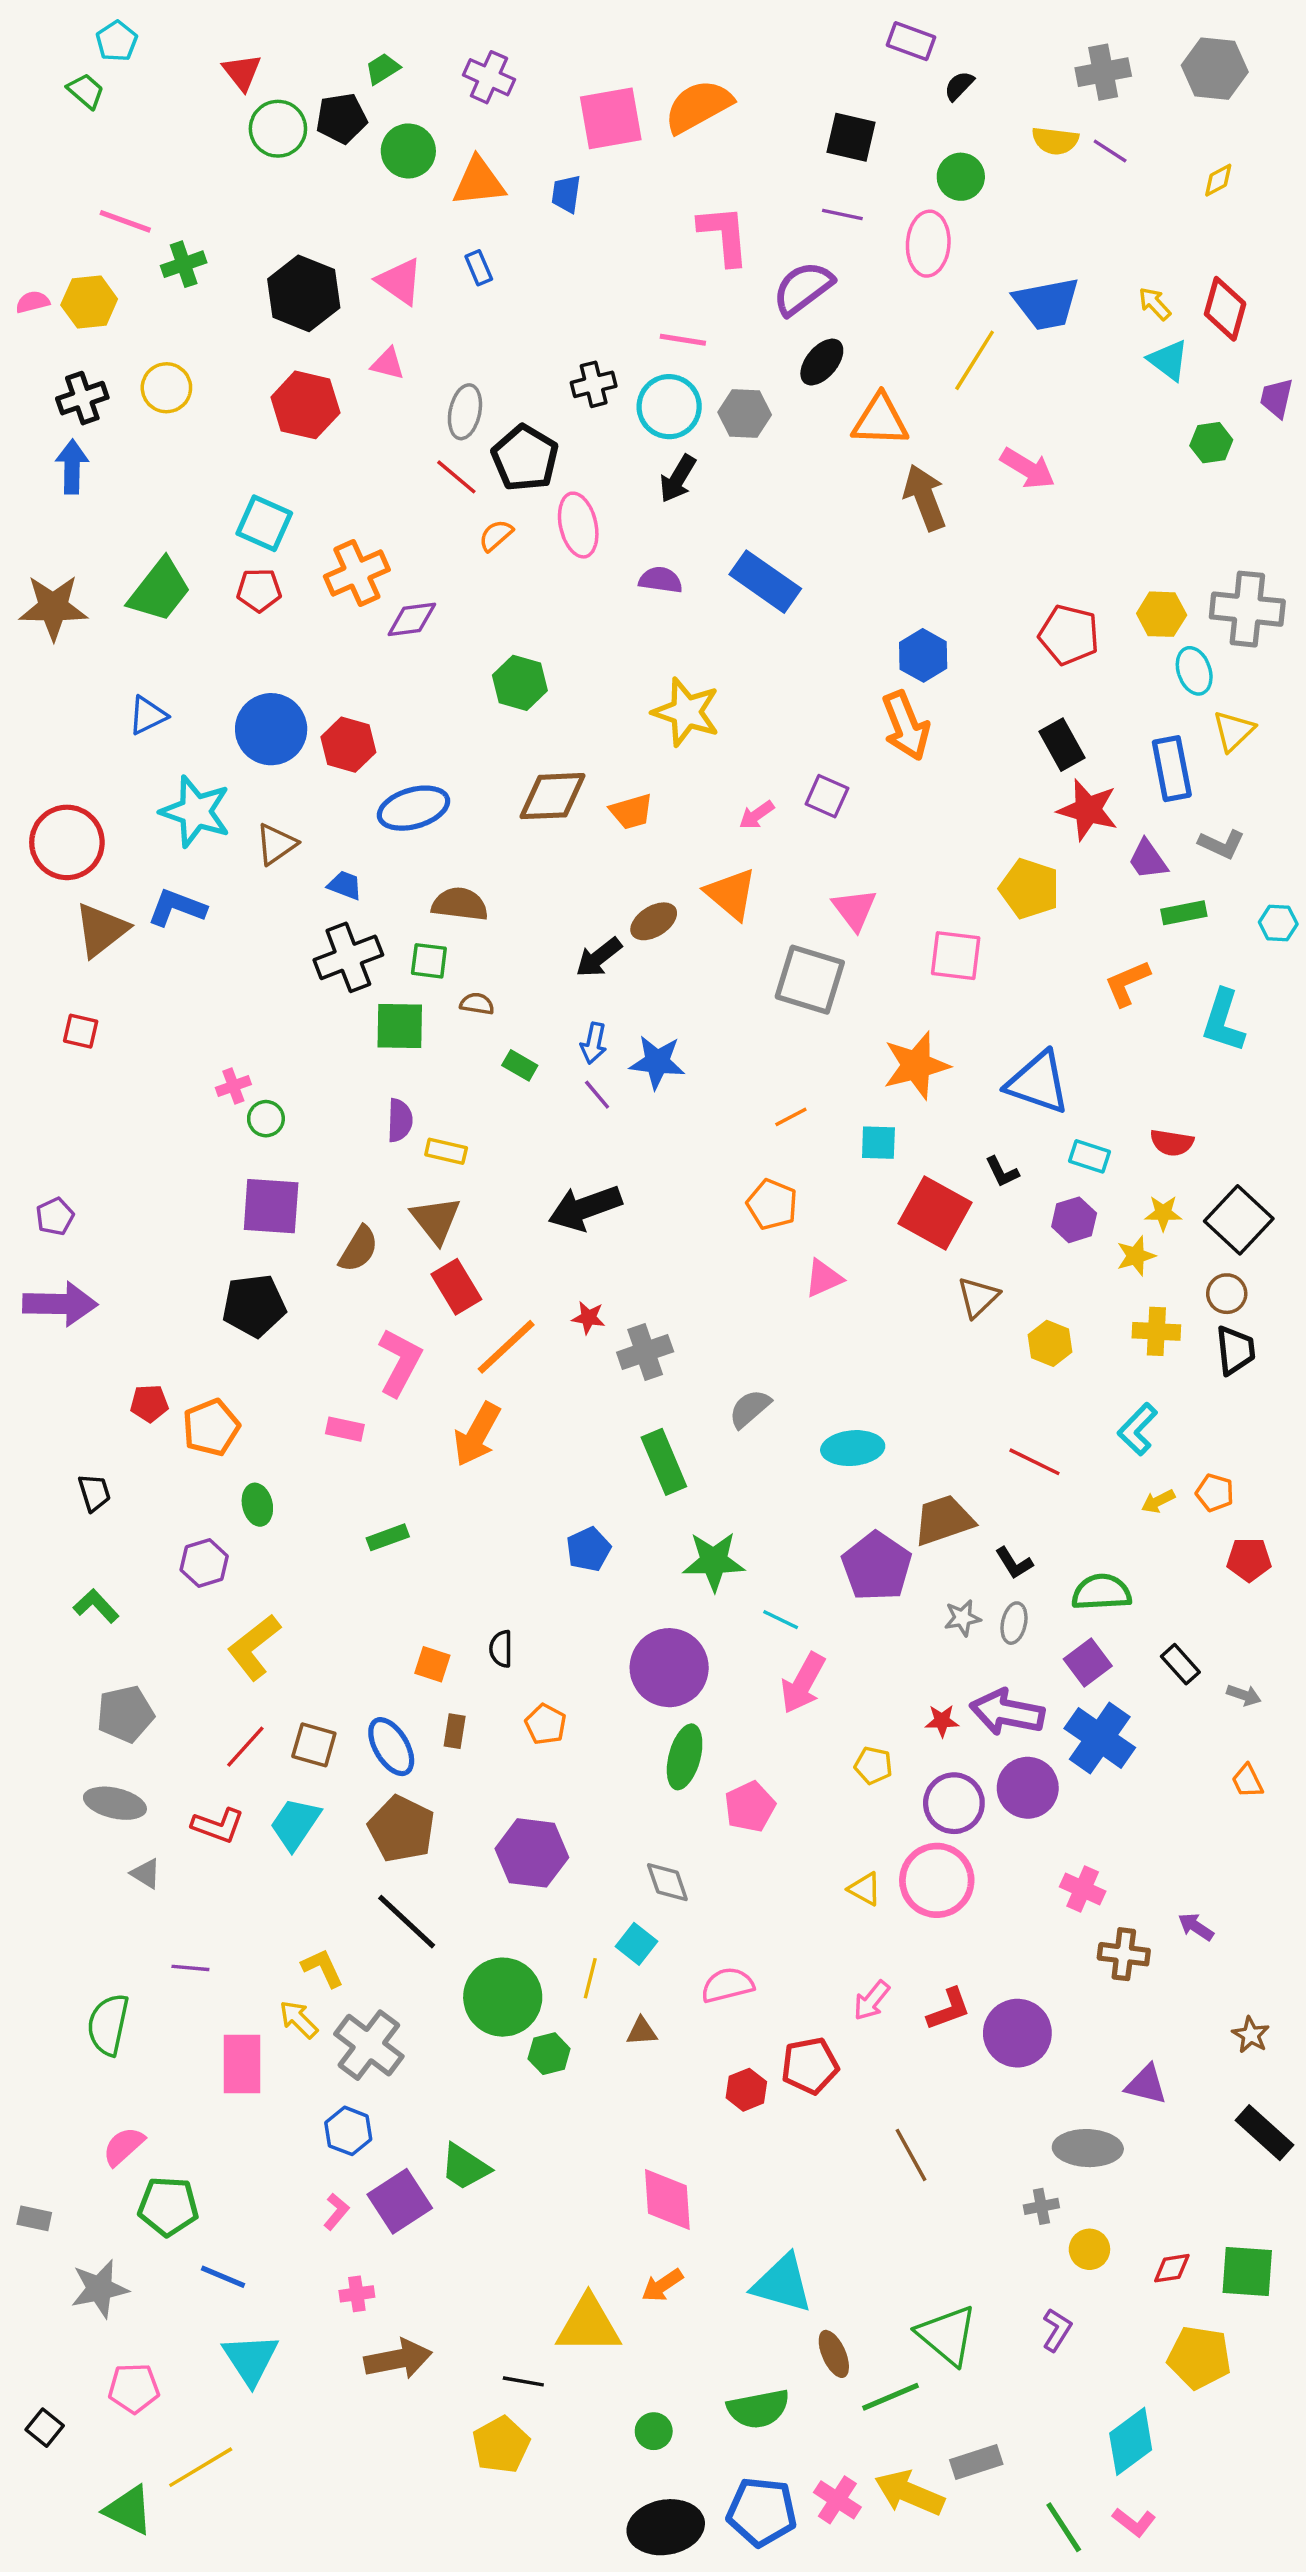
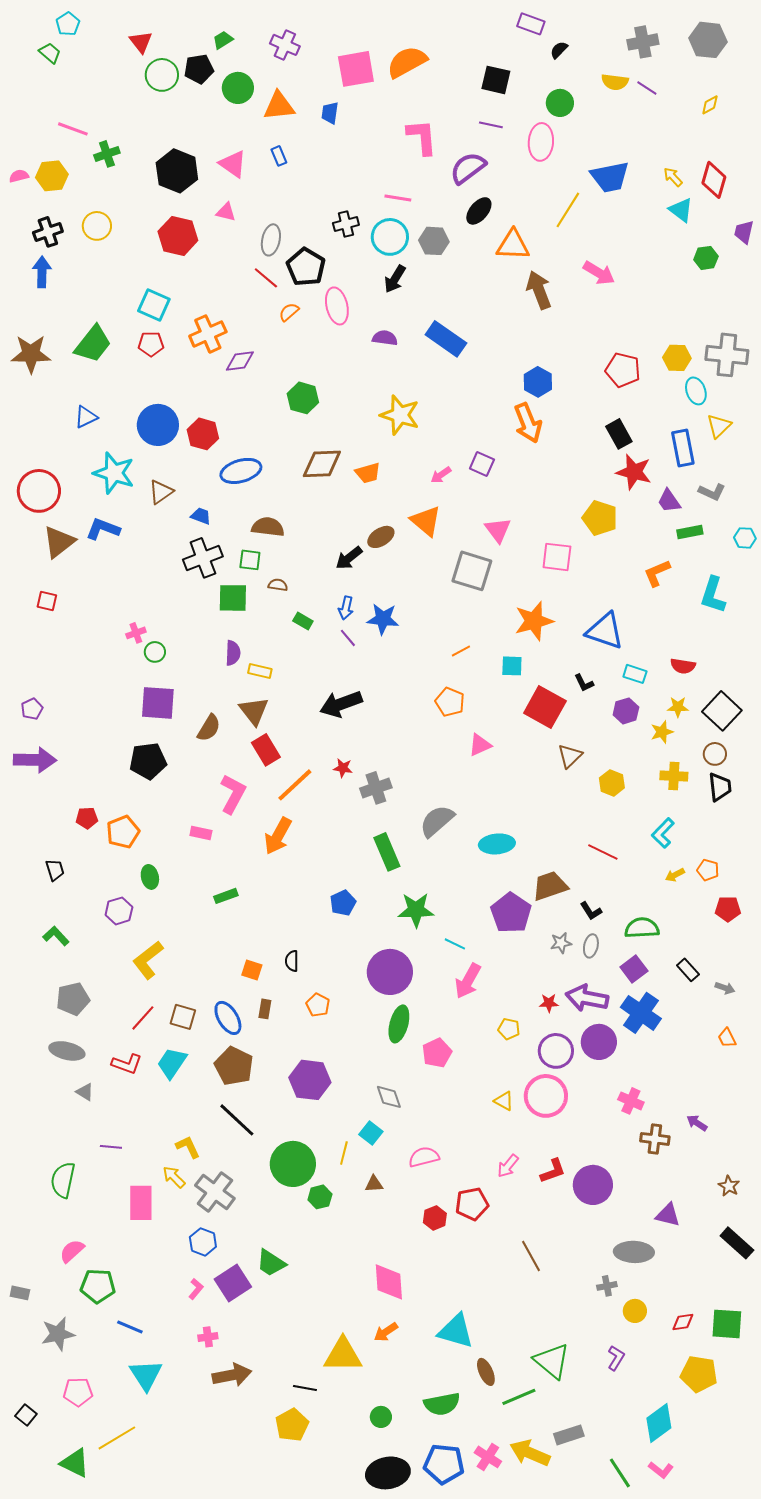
gray semicircle: (750, 1409) -> (437, 821), size x1.4

